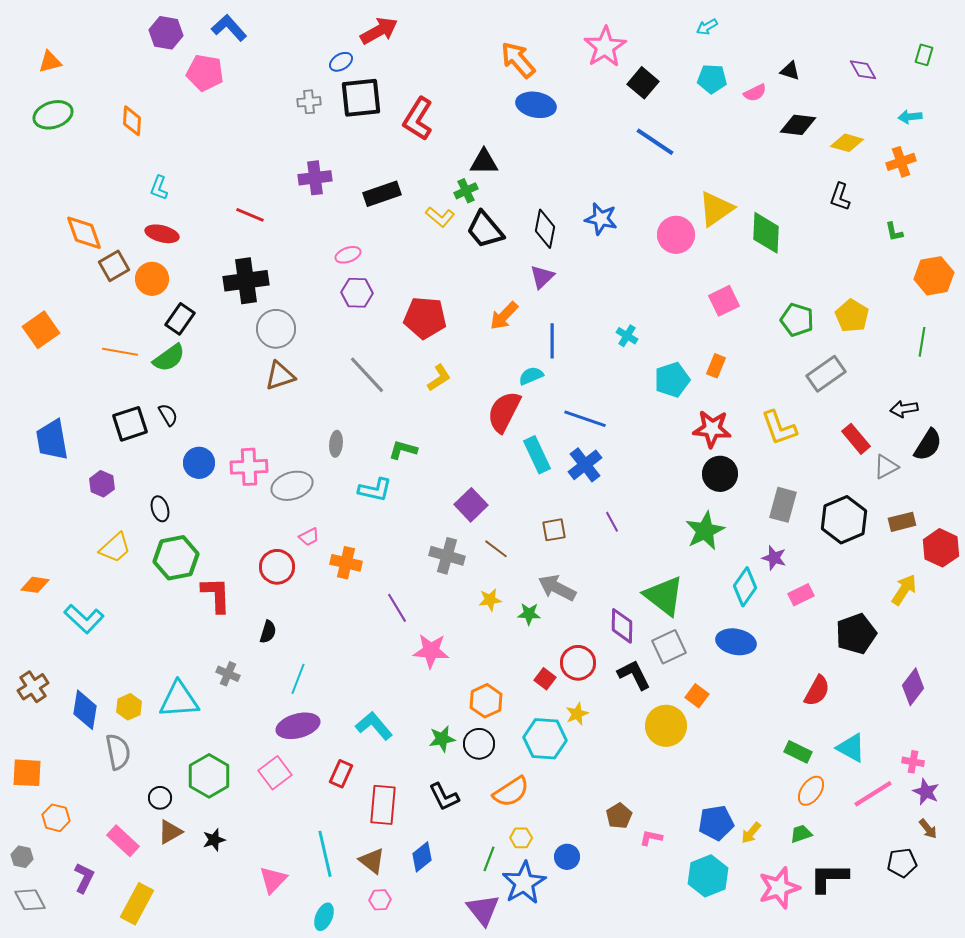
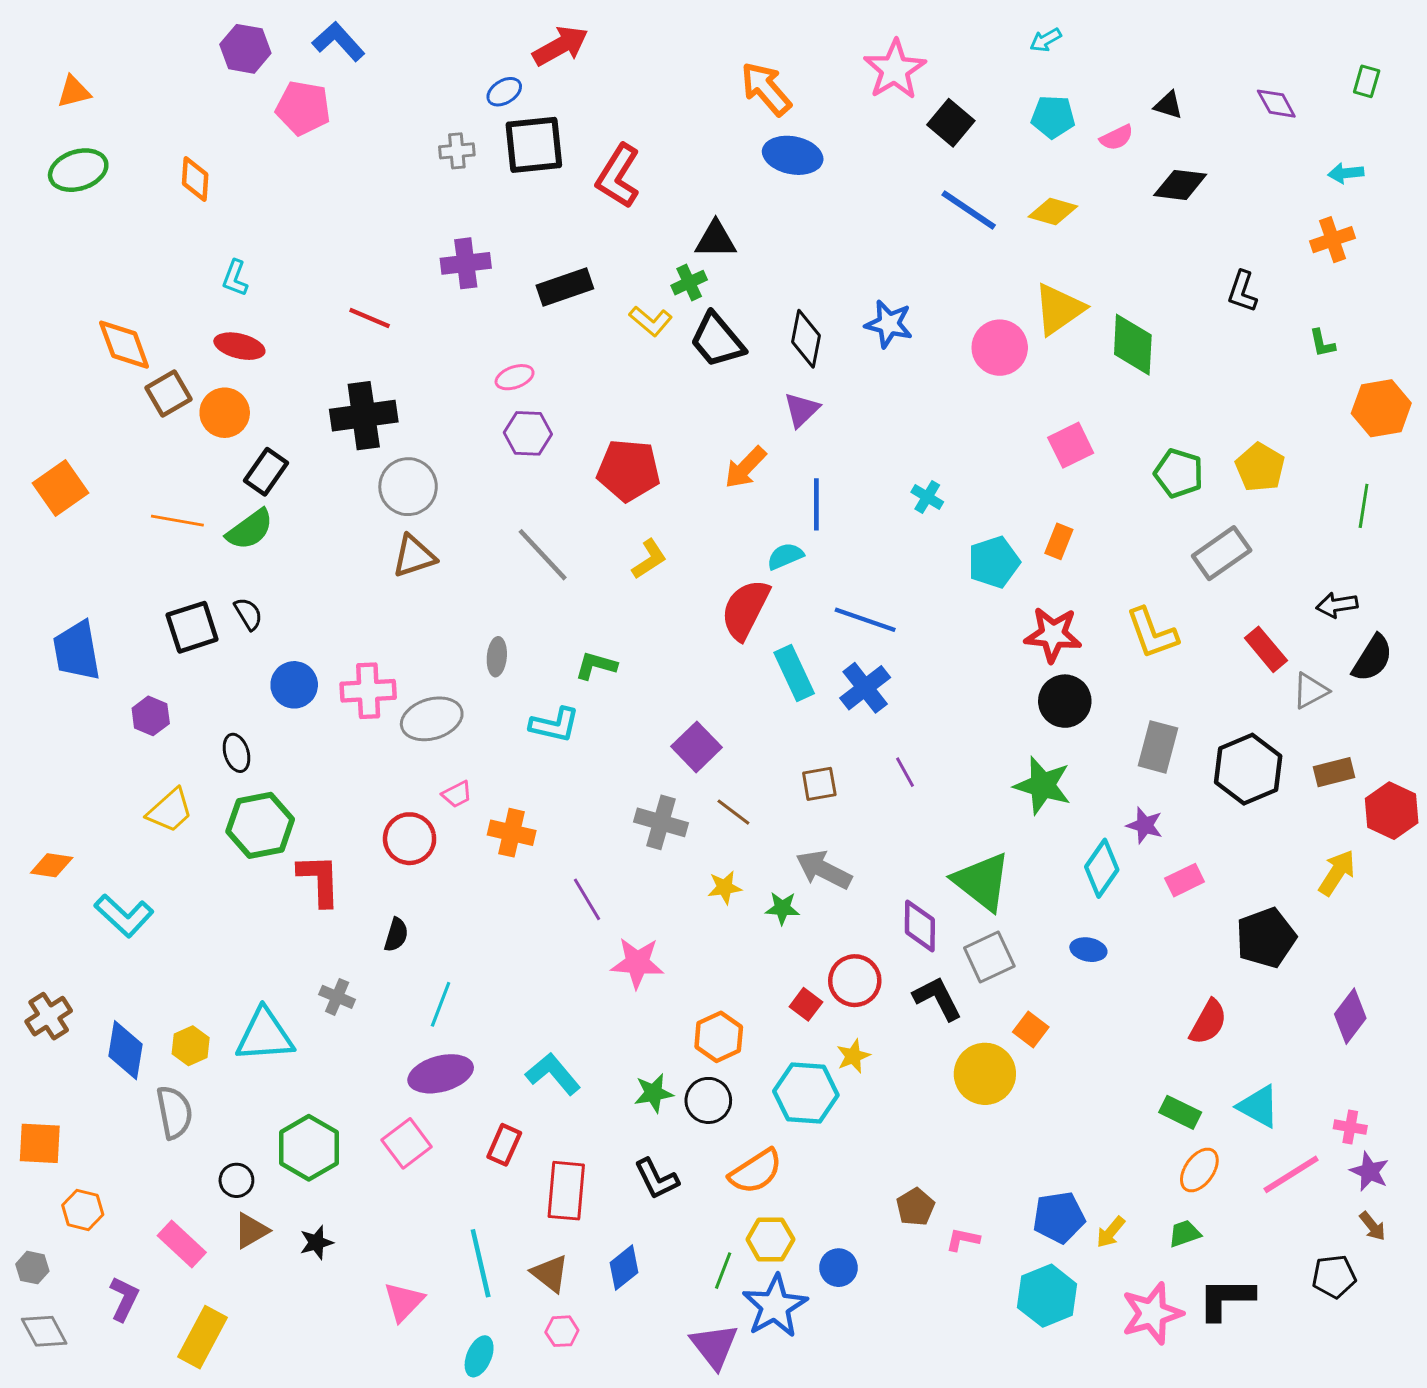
yellow diamond: (847, 143) -> (1053, 212), moved
green star: (705, 531) -> (1043, 785), turned -30
blue ellipse: (736, 642) -> (1088, 950), size x0.6
yellow hexagon: (521, 838) -> (770, 1239), size x1.4

